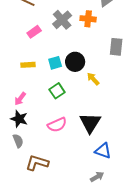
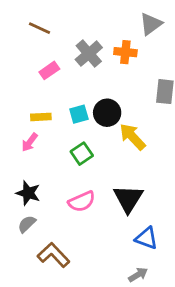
yellow arrow: (93, 79) -> (132, 137), size x1.5
pink arrow: (20, 99) -> (30, 142), moved
gray semicircle: (18, 141) -> (27, 224), turned -112
brown L-shape: (37, 163) -> (54, 255), turned 30

